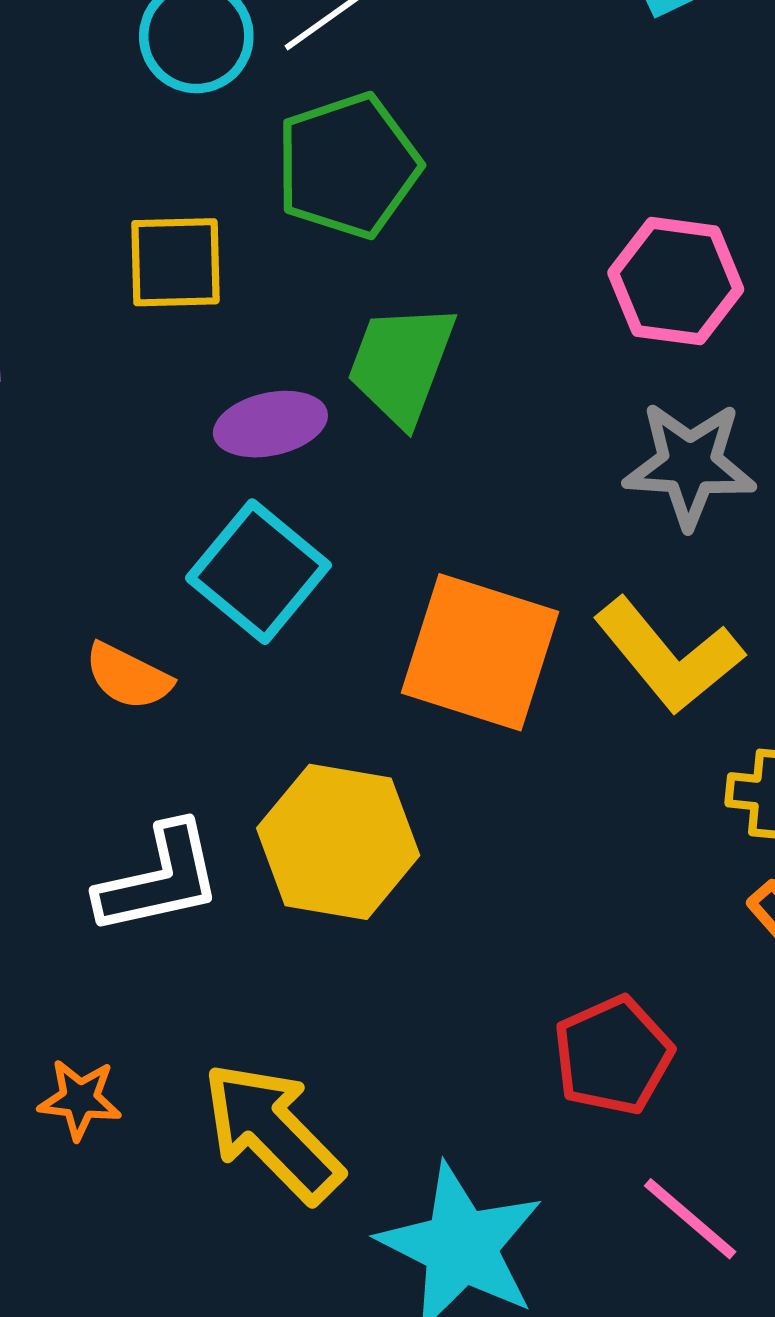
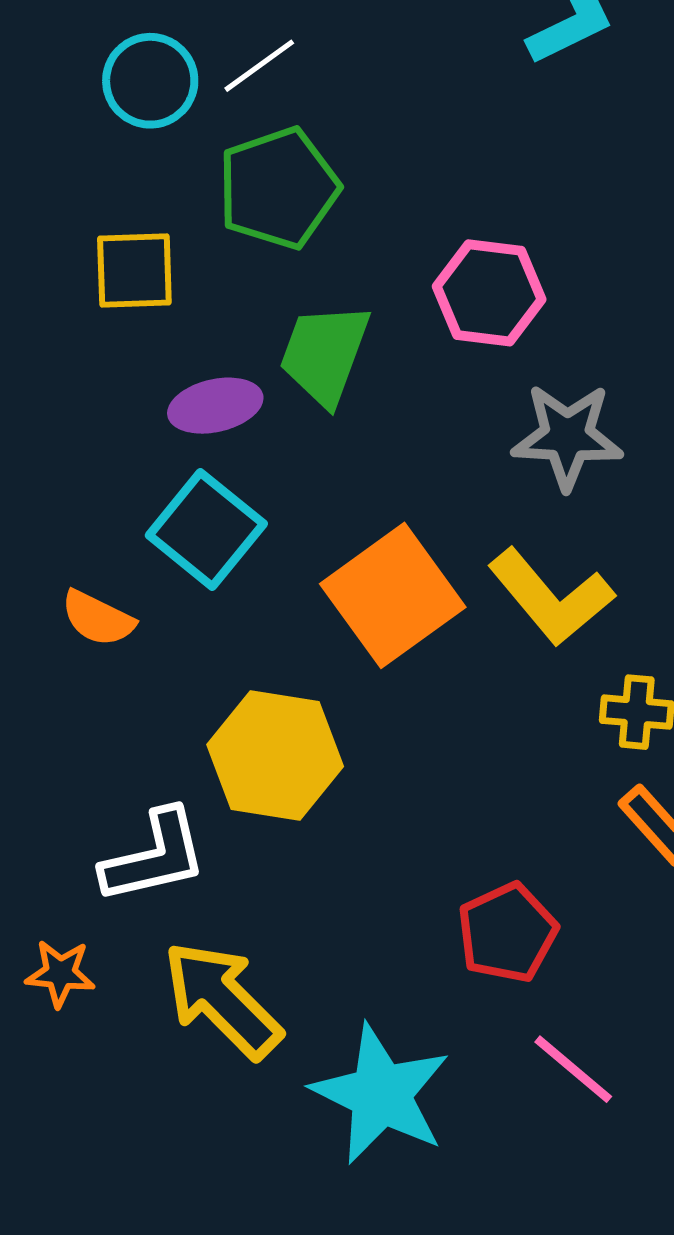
pink hexagon: (676, 281) -> (489, 293), moved
orange square: (480, 652) -> (393, 595), turned 37
white L-shape: (159, 879) -> (154, 856), moved

